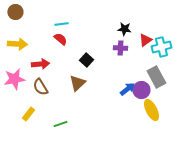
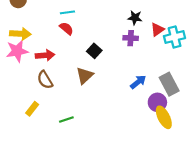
gray rectangle: (156, 77) -> (169, 84), moved
pink star: (14, 79) -> (17, 51), moved
purple circle: (141, 90) -> (157, 102), moved
yellow ellipse: (151, 110) -> (164, 117), moved

